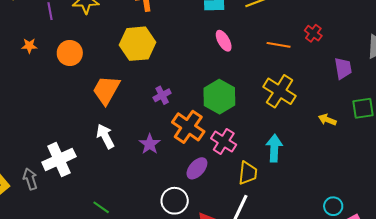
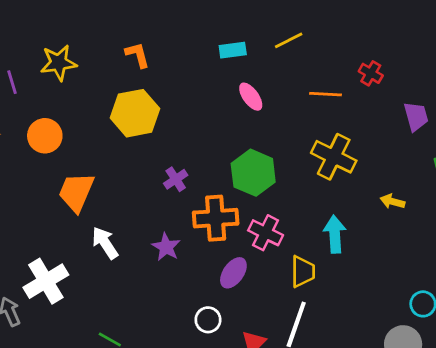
orange trapezoid: (106, 90) -> (76, 192), moved
yellow arrow: (327, 120) -> (392, 201), moved
orange cross: (188, 127) -> (216, 218), turned -32
white circle: (175, 201) -> (208, 320), size x0.7

